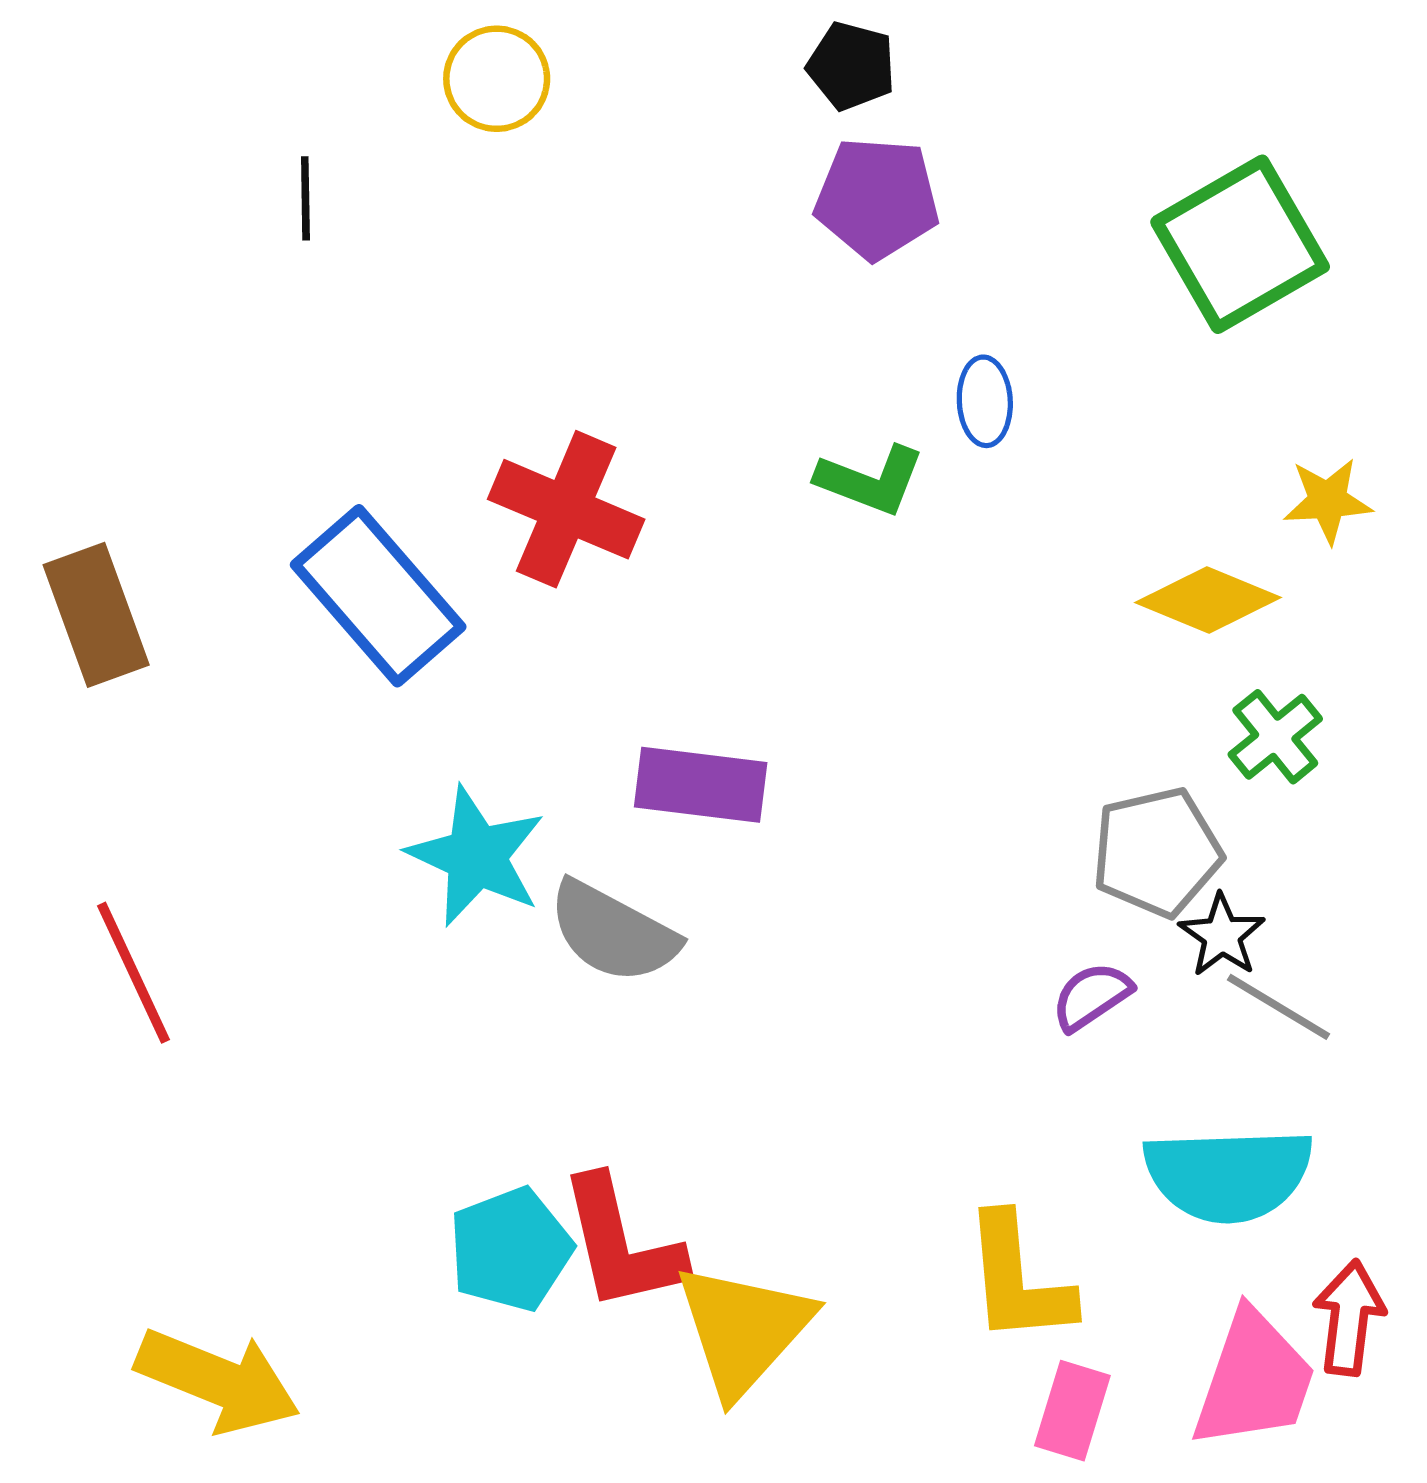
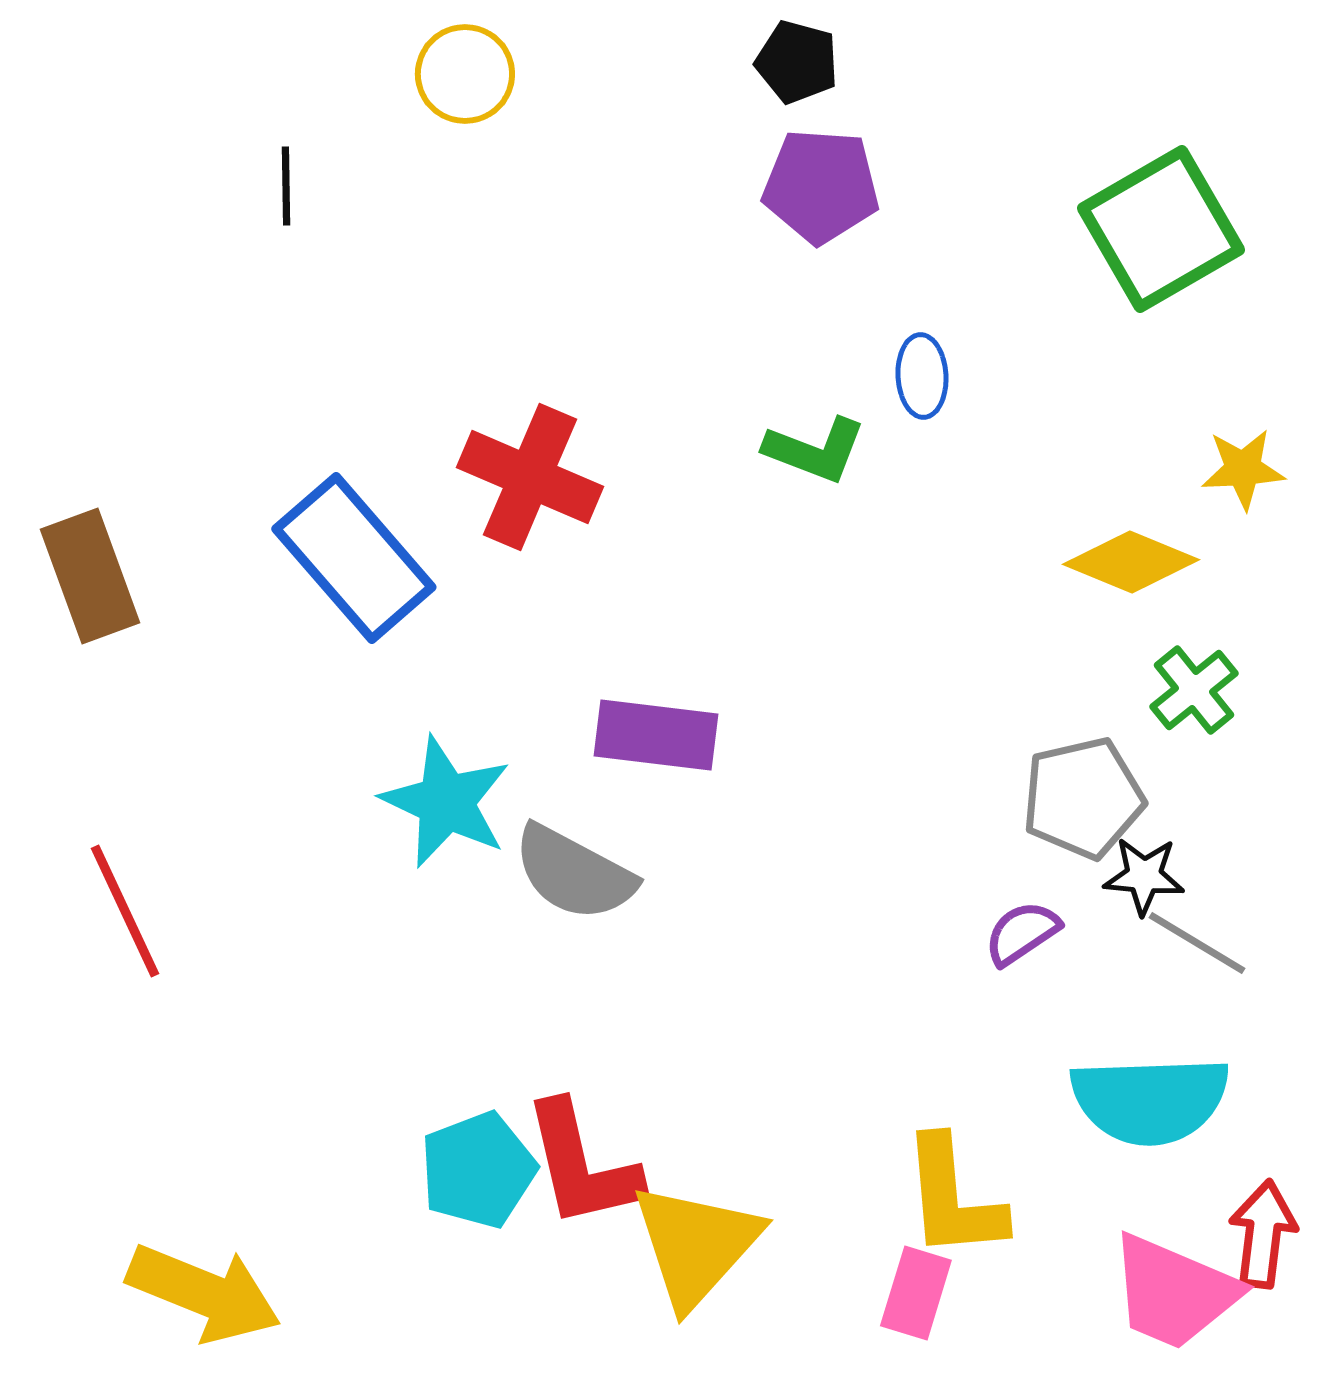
black star: (1222, 935) -> (1144, 876), turned -30
pink trapezoid: (1254, 1380) -> (1174, 1292), turned 94
pink rectangle: (1072, 1411) -> (916, 1293), moved

